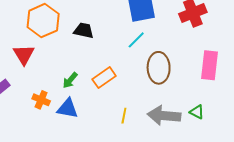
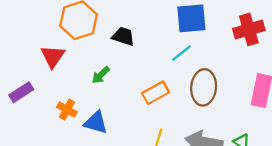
orange rectangle: (104, 78) -> (156, 93), moved
green arrow: (70, 80) -> (101, 75), moved

